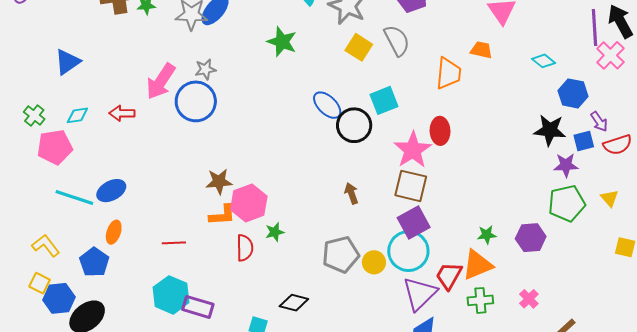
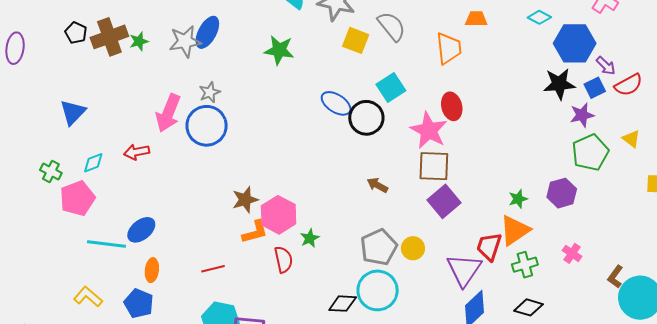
blue hexagon: (573, 93) -> (575, 43), size x1.4
brown arrow: (351, 193) -> (377, 185), turned -30
cyan circle: (408, 251) -> (378, 290), moved

